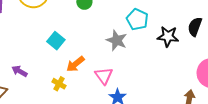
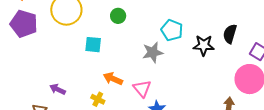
gray star: (117, 40) -> (153, 52), turned -30
cyan square: (56, 41) -> (93, 45), moved, turned -30
orange arrow: (75, 64) -> (113, 79), turned 66

